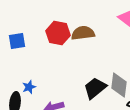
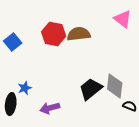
blue square: (17, 41) -> (13, 42), turned -30

